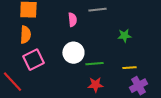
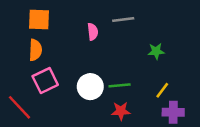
white circle: (73, 53) -> (90, 87), moved
yellow line: (129, 68) -> (162, 90), turned -48
purple cross: (138, 86) -> (173, 112), turned 30

